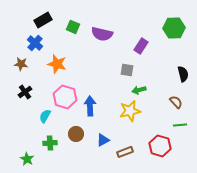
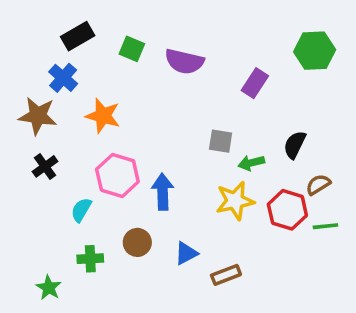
brown star: (21, 64) -> (38, 116), size x1.5
gray square: (127, 70) -> (221, 141), moved
black semicircle: (183, 74) -> (295, 145), moved, turned -140
brown semicircle: (176, 102) -> (318, 185), turned -80
red hexagon: (160, 146) -> (287, 210), moved

